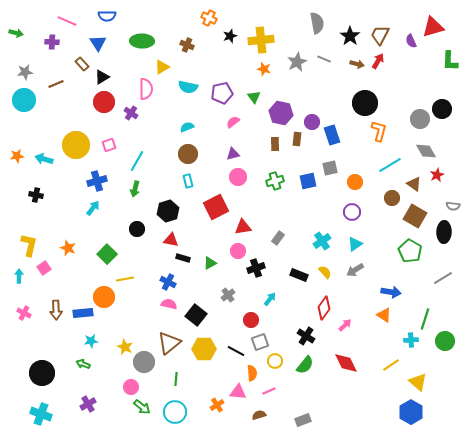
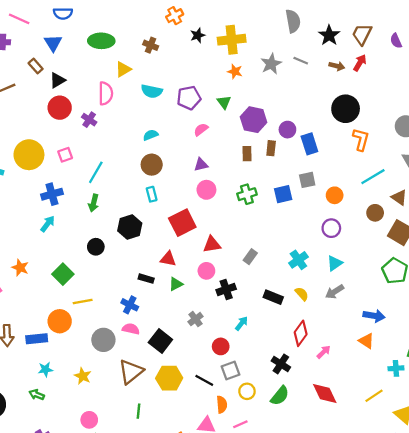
orange cross: (209, 18) -> (175, 16), turned 35
red triangle: (171, 240) -> (168, 259), moved
gray circle: (144, 362) -> (103, 340), moved

